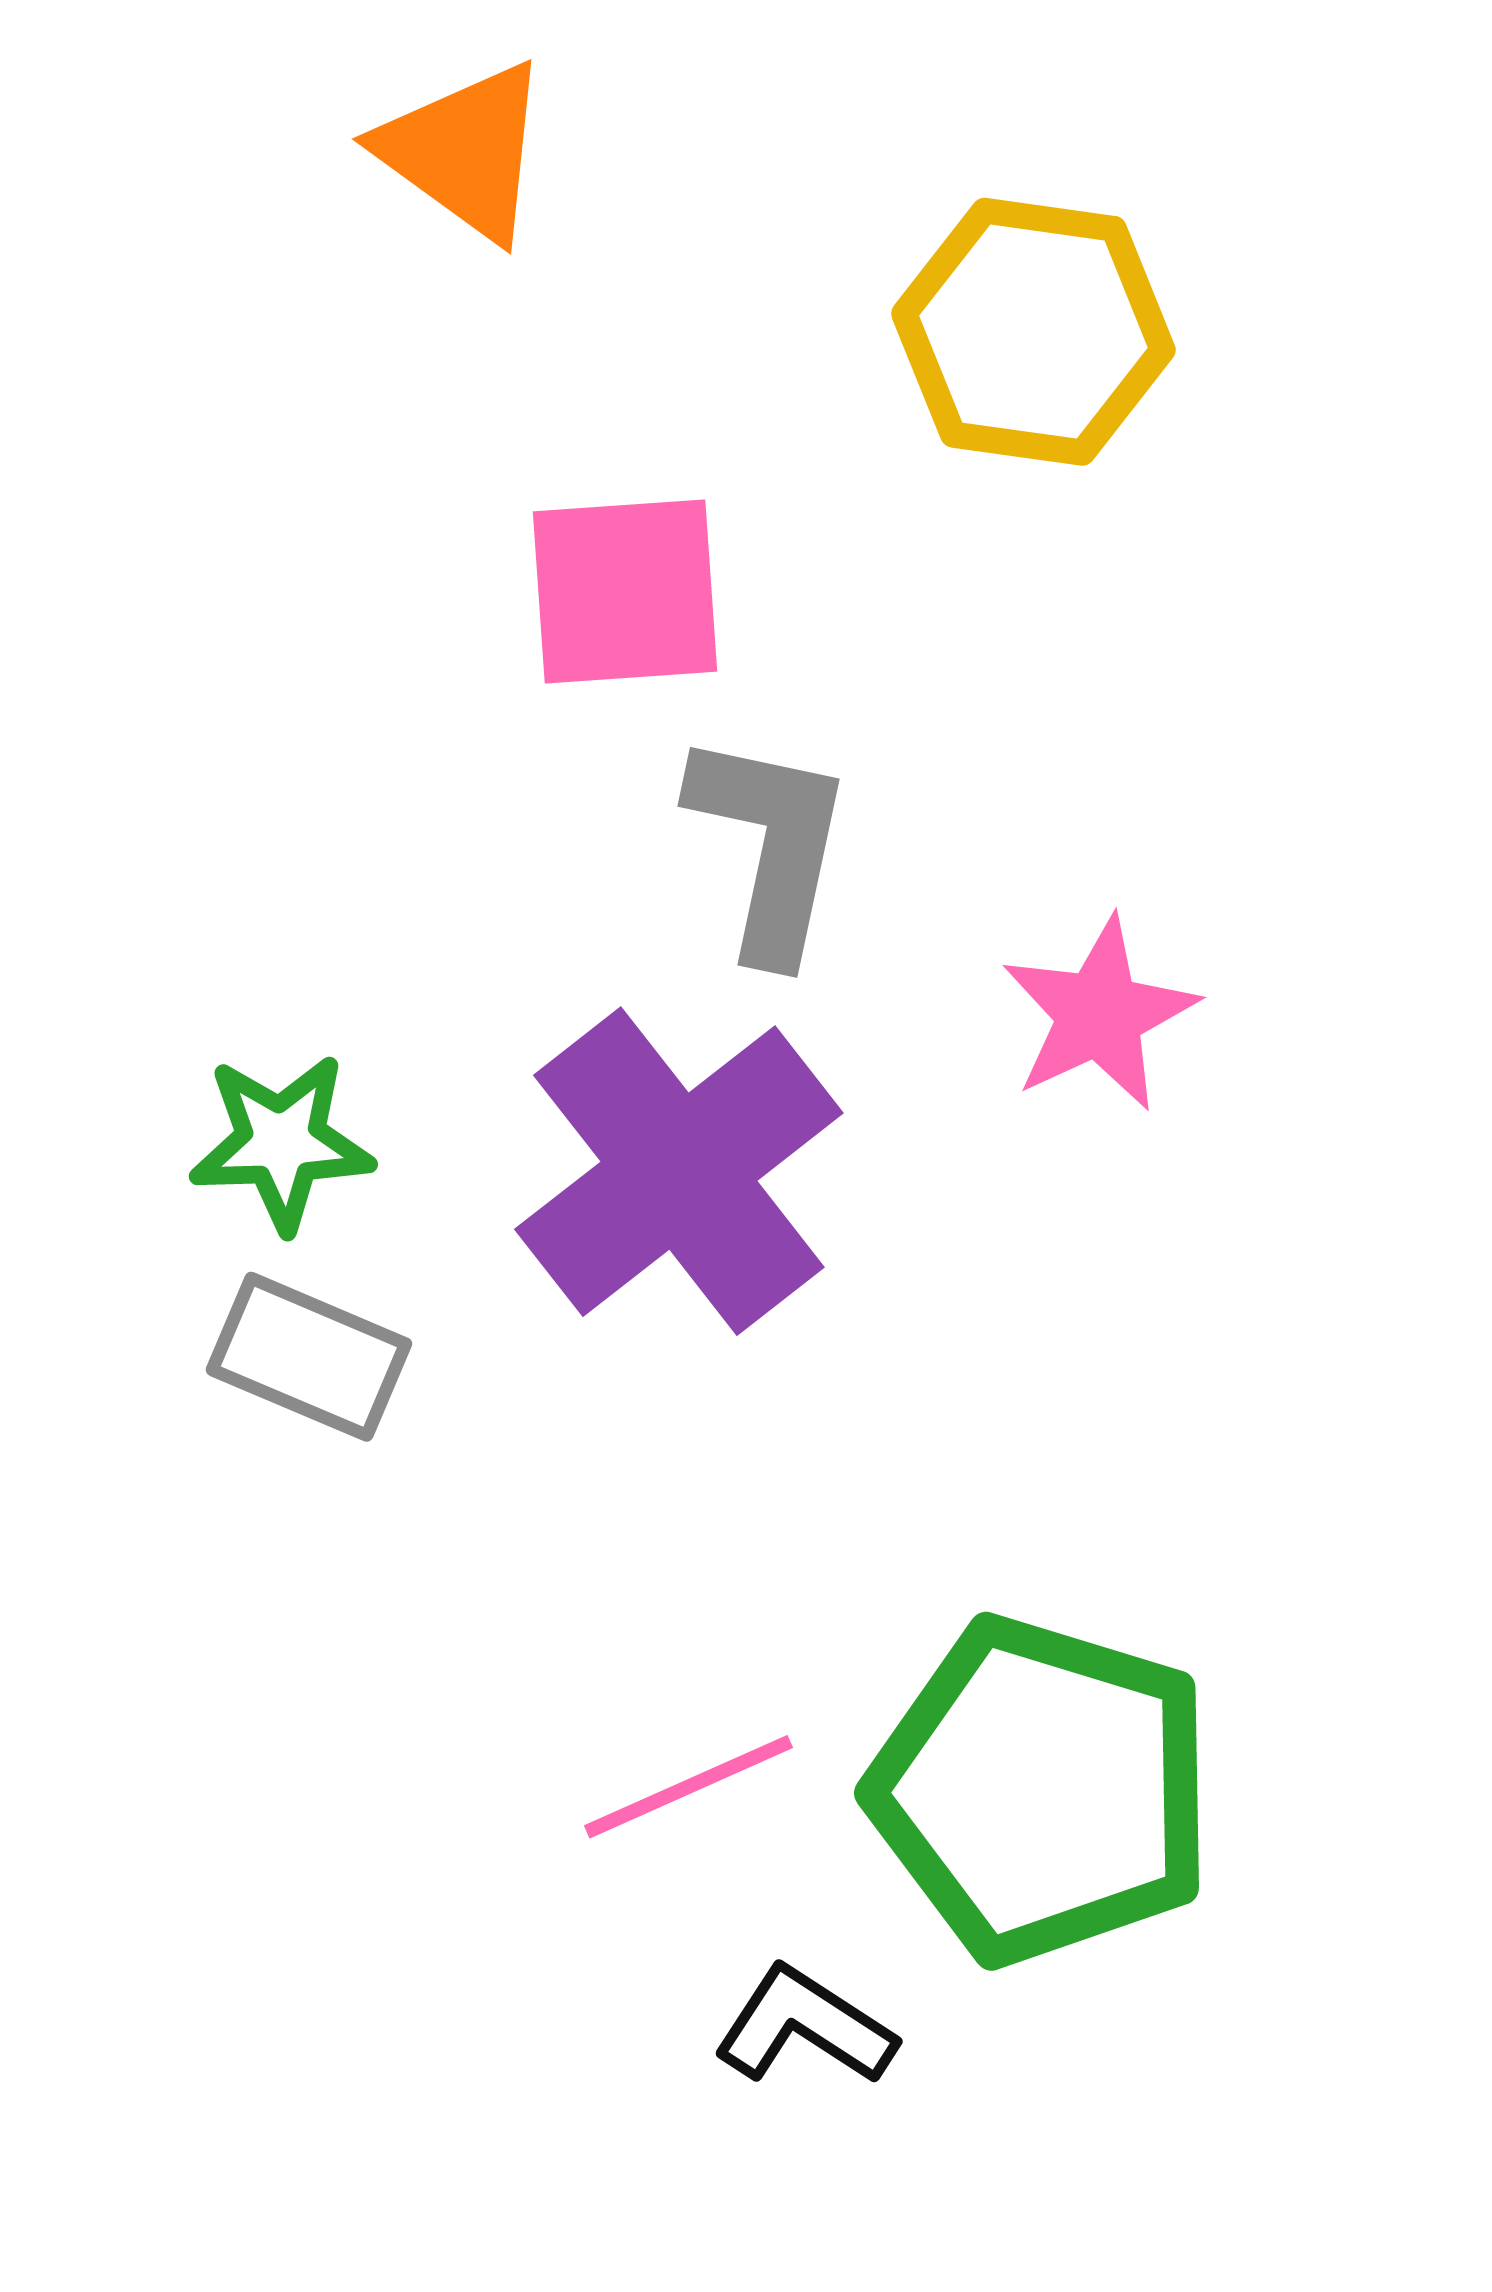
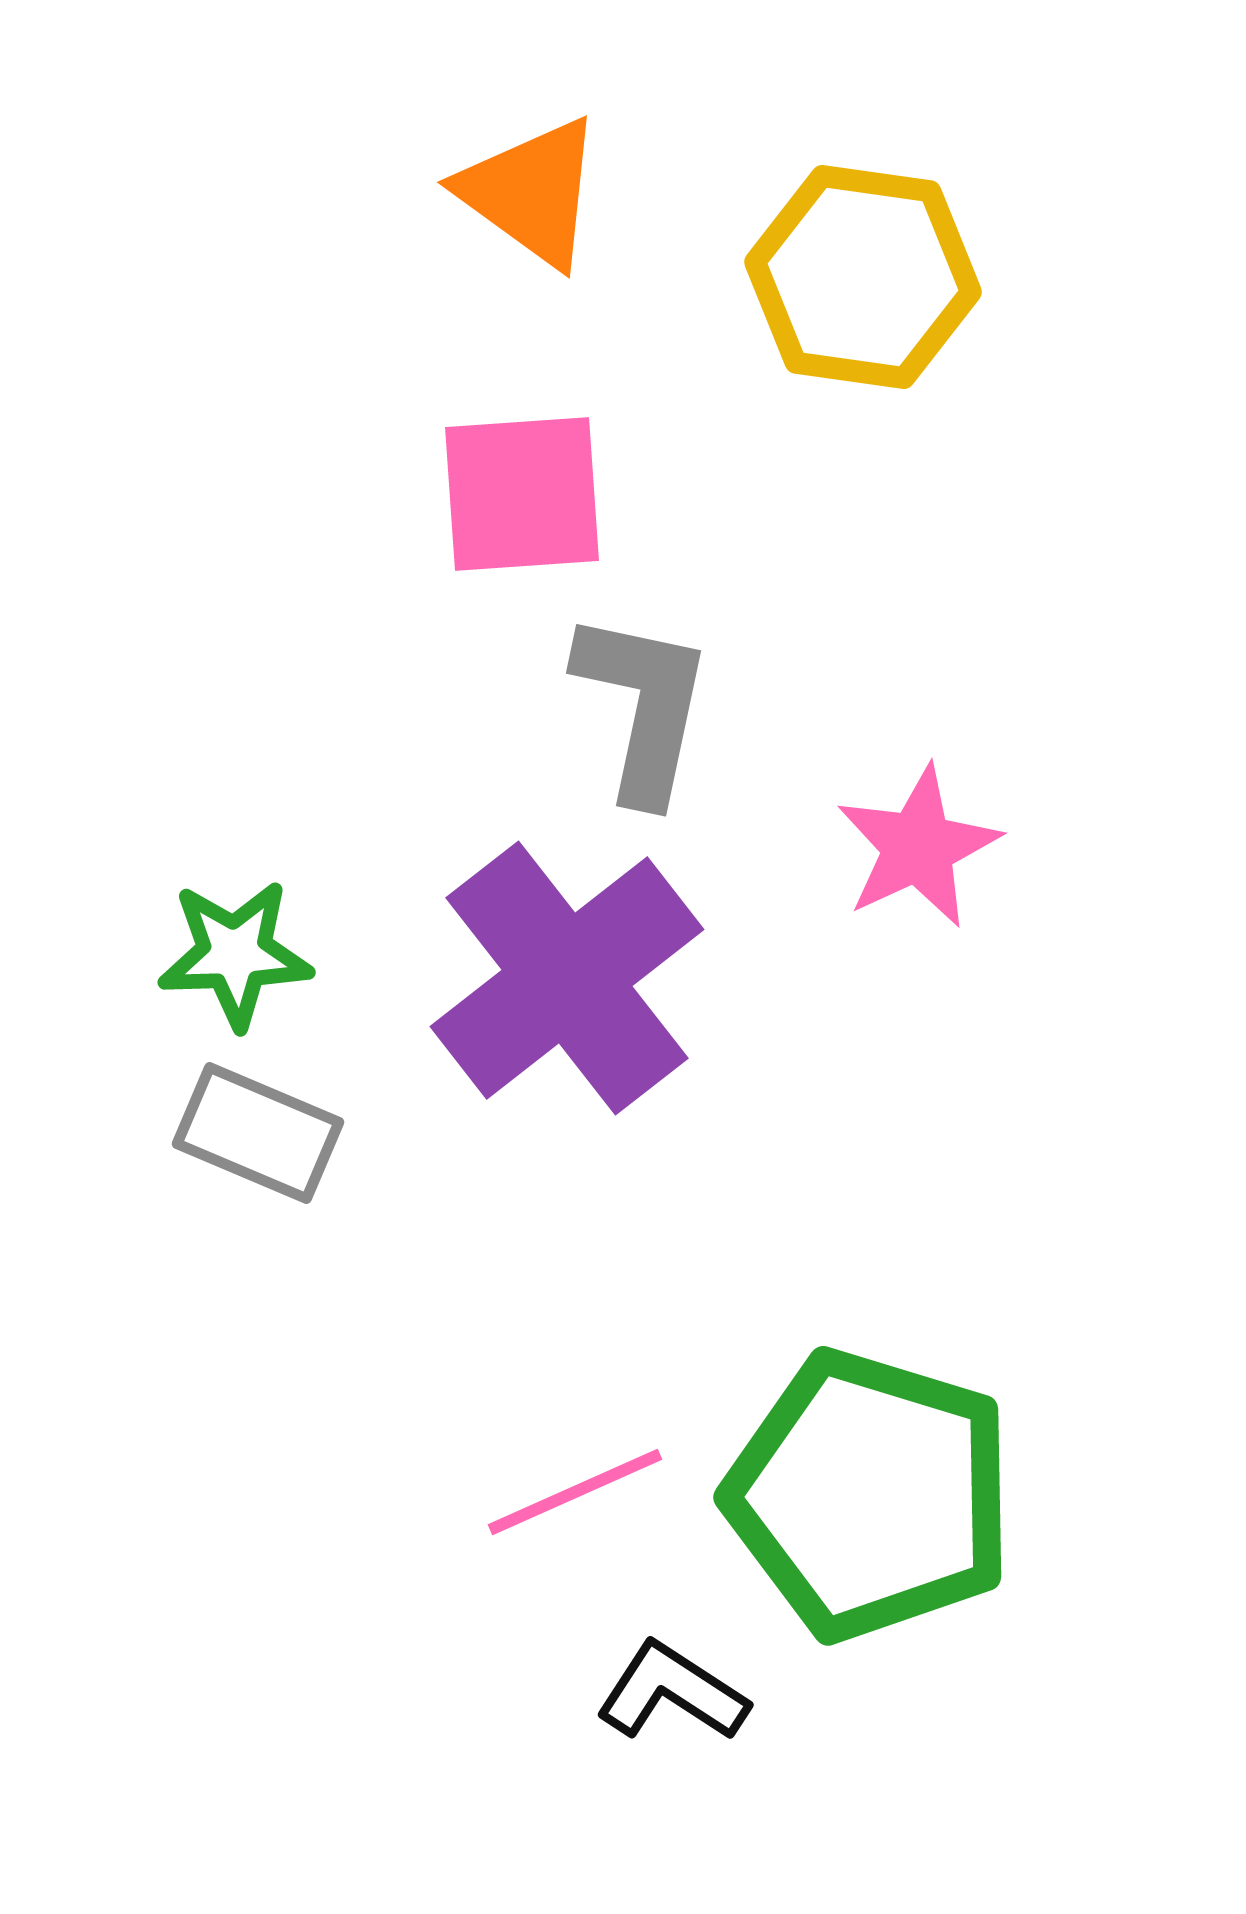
orange triangle: (465, 151) -> (531, 192), moved

